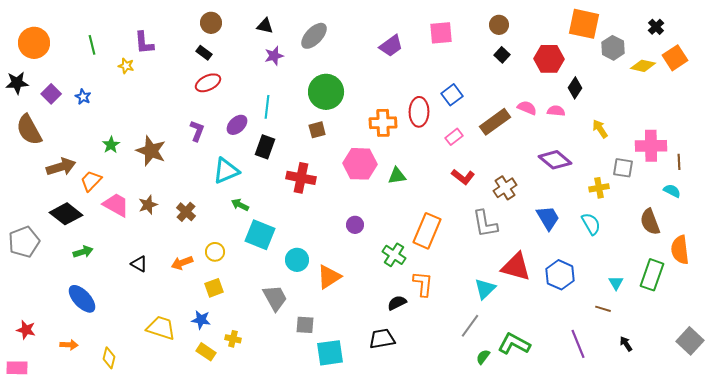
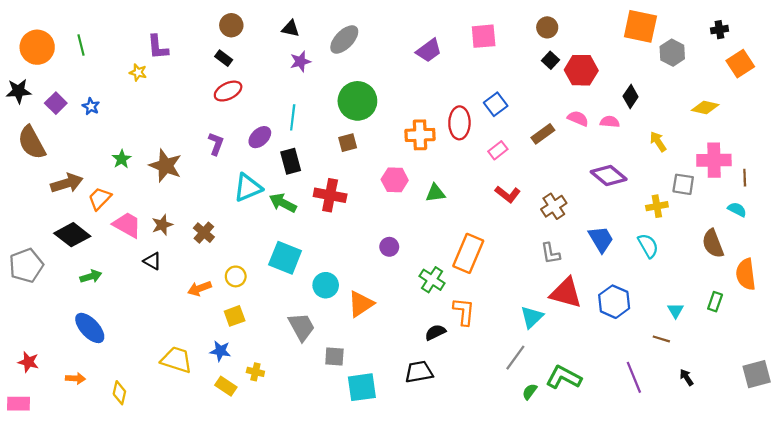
black cross: (656, 27) -> (719, 30), turned 35
green line: (92, 45) -> (81, 45), moved
red hexagon: (549, 59) -> (581, 70), moved
yellow diamond: (643, 66) -> (705, 108), moved
brown rectangle: (495, 122) -> (543, 134), size x0.7
black rectangle: (265, 147) -> (291, 161), turned -35
pink hexagon: (360, 164) -> (395, 180), size x0.7
green arrow: (240, 205) -> (283, 203), moved, size x1.4
gray L-shape: (485, 224) -> (551, 253), moved, size x0.7
black triangle: (139, 264) -> (152, 261), moved
green rectangle: (652, 275) -> (715, 302), size x0.6
gray square: (690, 341) -> (757, 374), turned 32

